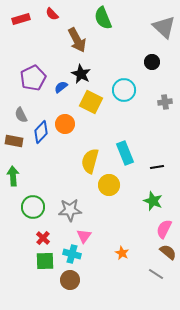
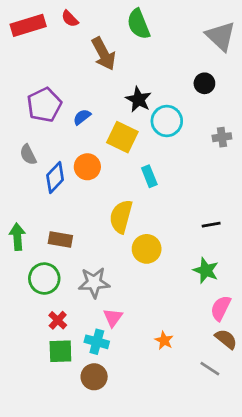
red rectangle: (21, 19) -> (28, 25), size x1.4
black star: (81, 74) -> (139, 99), moved
brown rectangle: (14, 141) -> (60, 239), moved
cyan rectangle: (125, 153) -> (149, 176), moved, size x0.7

